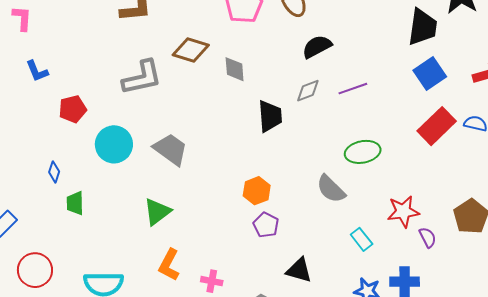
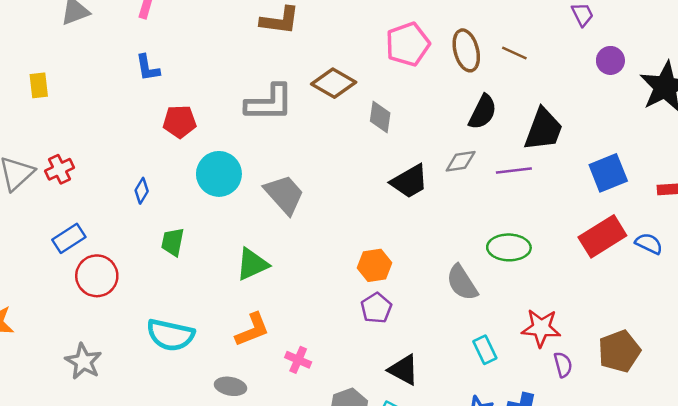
black trapezoid: (423, 27) -> (543, 129), moved
black semicircle: (317, 47) -> (483, 112), turned 132
black trapezoid: (270, 116) -> (409, 181), turned 52
green trapezoid: (75, 203) -> (173, 242), moved
orange L-shape: (169, 265) -> (252, 330), turned -152
red circle: (35, 270) -> (97, 276), moved

